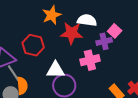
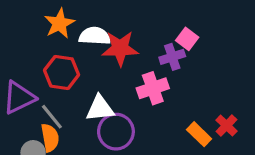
orange star: (52, 15) -> (59, 23), moved
white semicircle: (87, 20) -> (95, 36), moved
gray line: (14, 73) -> (52, 117), moved

